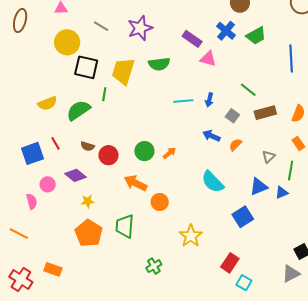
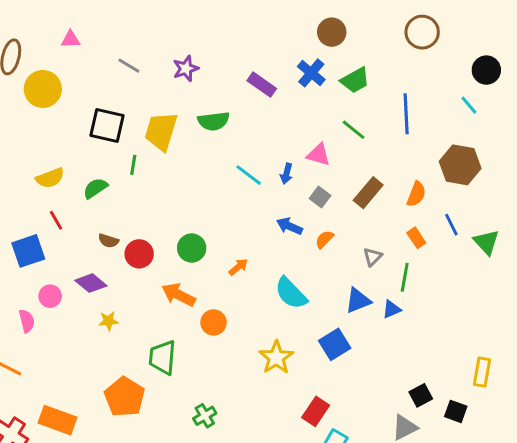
purple star: (140, 28) -> (186, 69), size x0.7
yellow circle: (67, 42) -> (43, 89), moved
pink triangle: (208, 59) -> (319, 155), moved
green line: (248, 90) -> (354, 130), moved
cyan line: (183, 101) -> (249, 175), turned 42
green semicircle: (78, 110) -> (95, 188), size x0.7
brown rectangle: (265, 113) -> (368, 193), turned -35
red line: (55, 143) -> (56, 220), moved
orange arrow: (169, 153) -> (238, 267), moved
orange pentagon: (89, 233) -> (125, 397), moved
yellow star: (191, 236) -> (276, 357), moved
orange rectangle: (53, 269) -> (57, 420), size x1.4

